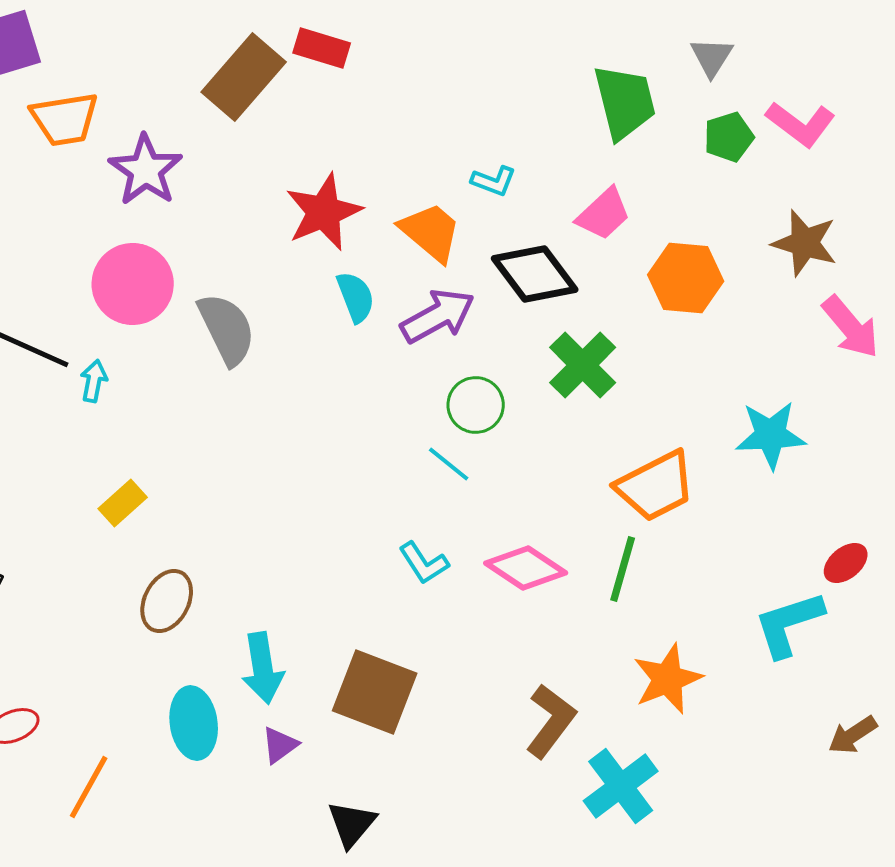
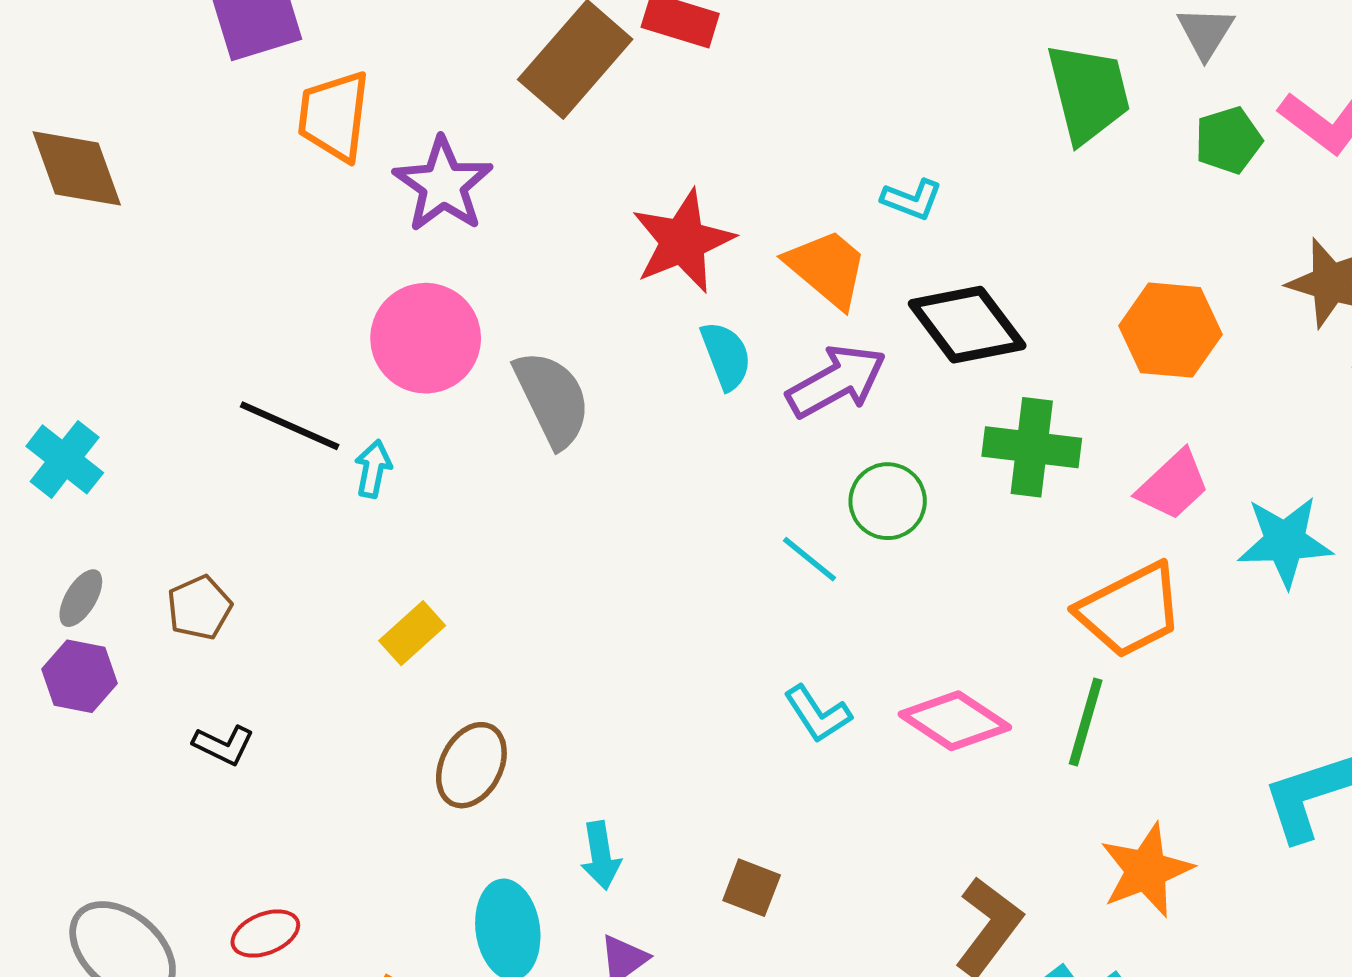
orange trapezoid: (65, 119) -> (334, 116), turned 106
pink trapezoid: (604, 214) -> (1173, 485), moved
green cross: (583, 365) -> (1032, 447), turned -38
cyan line: (449, 464) -> (809, 559), moved
cyan arrow: (263, 668) -> (601, 855), size x0.7
brown square: (375, 692) -> (752, 888), size x0.5

